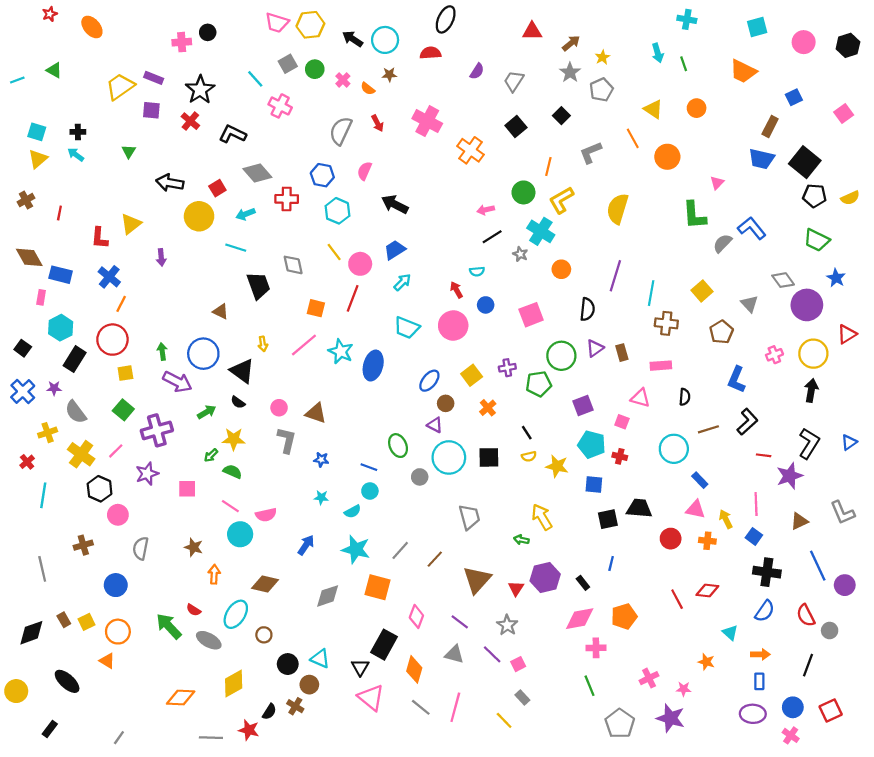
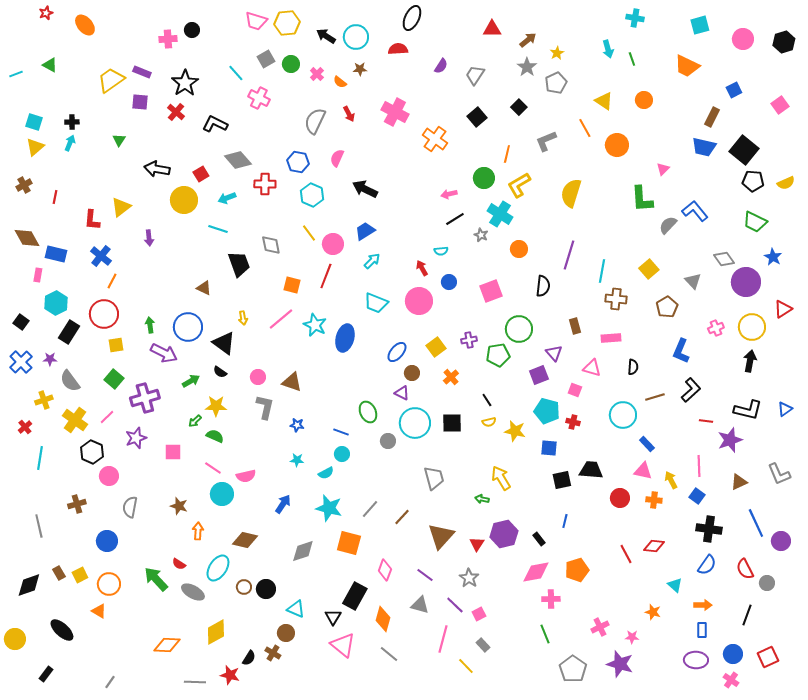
cyan arrow: (76, 155) -> (70, 143), turned 77
purple triangle: (595, 348) -> (554, 353), moved, turned -36
black L-shape: (809, 443) -> (748, 410), turned 72
black circle: (288, 664) -> (266, 589), moved
pink line: (455, 707) -> (443, 639), moved

